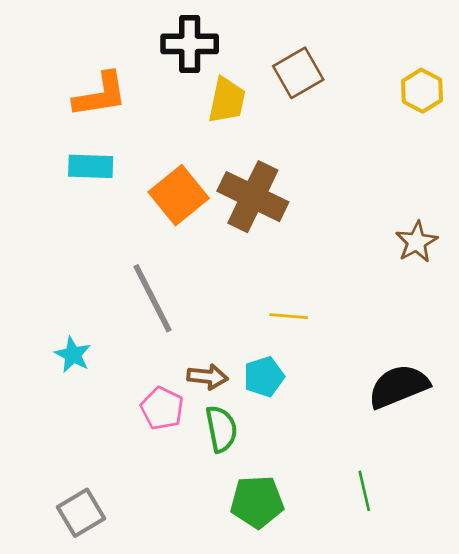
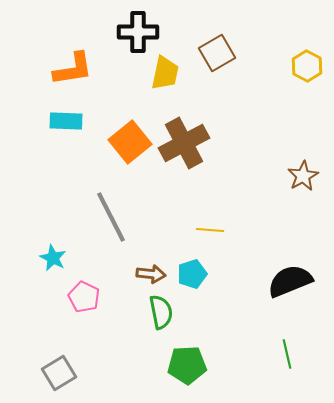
brown cross: (253, 197) -> (184, 143), turned 36
pink pentagon: (162, 408) -> (84, 297), moved
green line: (364, 491) -> (287, 354), moved

